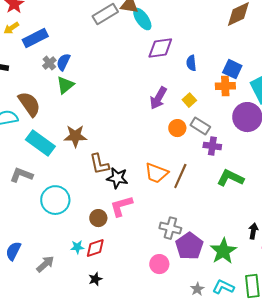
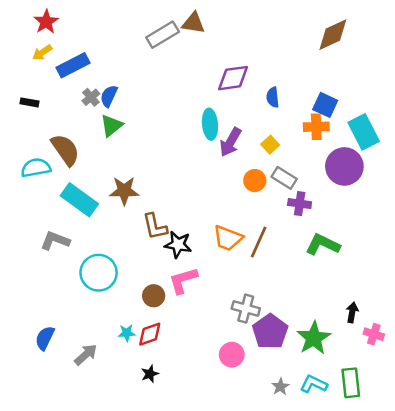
cyan ellipse: (142, 19) -> (210, 124), moved, turned 30

